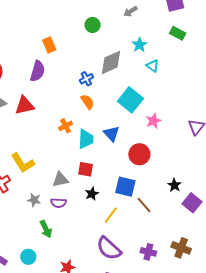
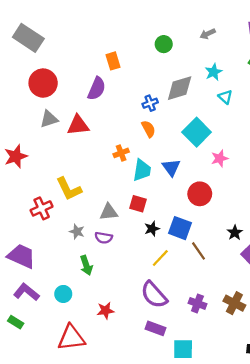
black star: (92, 194) -> (152, 229), moved

